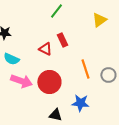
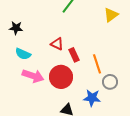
red rectangle: (62, 40) -> (74, 55), moved
gray circle: (108, 75) -> (110, 82), moved

